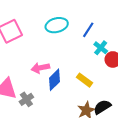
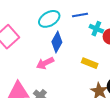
blue line: (88, 30) -> (80, 15), turned 63
blue diamond: (55, 80) -> (57, 42), moved

